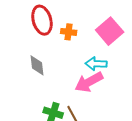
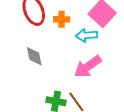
cyan arrow: (96, 64) -> (87, 35), moved

